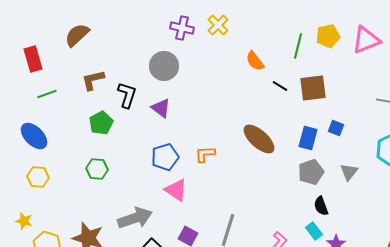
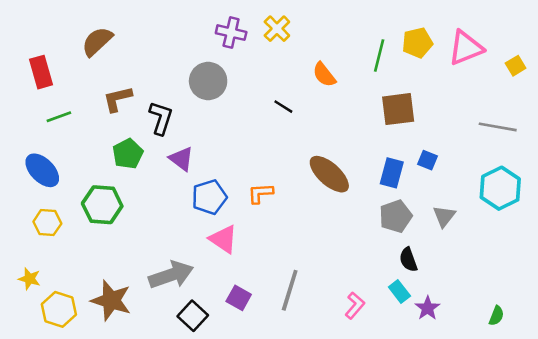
black line: (280, 86) -> (283, 107), moved
purple triangle: (161, 108) -> (181, 159), moved
green hexagon: (97, 169) -> (102, 205), moved, size x1.4

